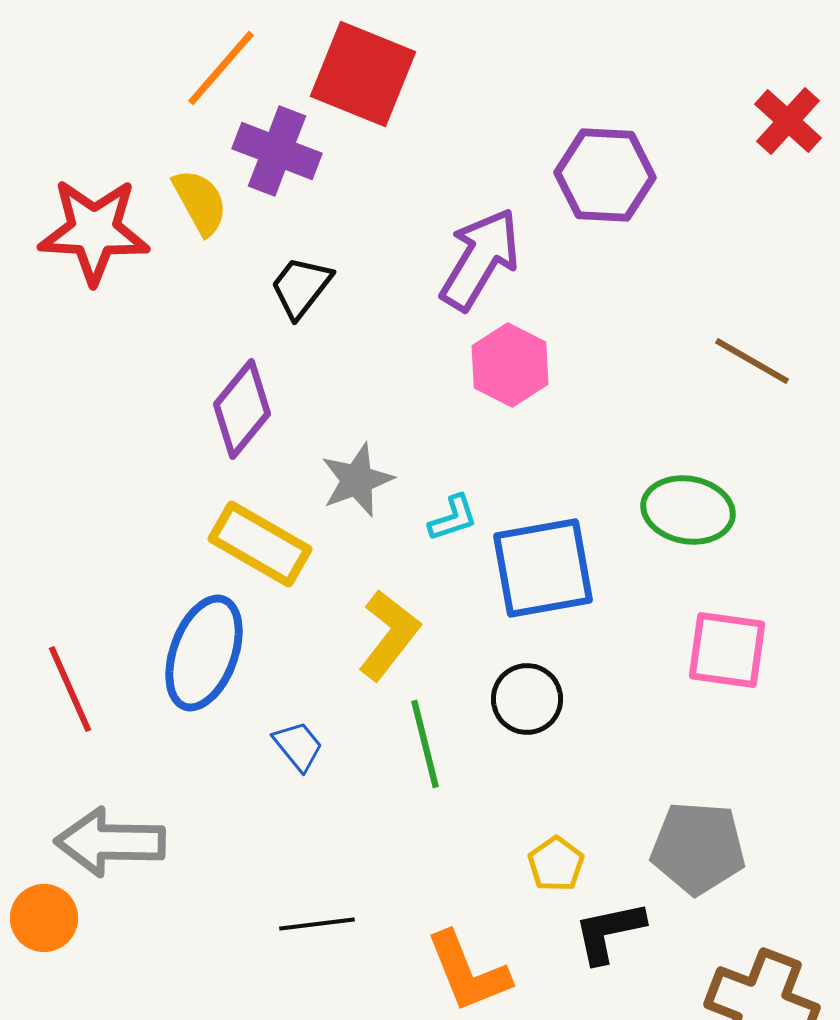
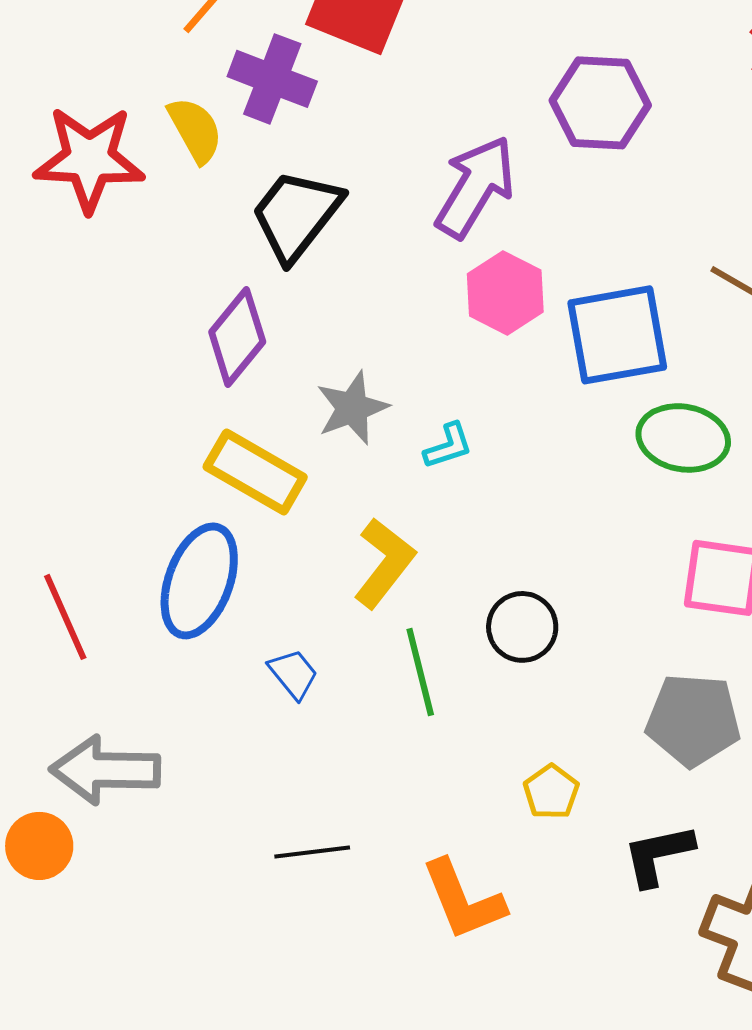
black trapezoid: (301, 287) -> (296, 215), size x1.5
blue square: (543, 568) -> (617, 335), moved
gray pentagon: (698, 848) -> (693, 720), moved
black L-shape: (609, 932) -> (658, 855), moved

